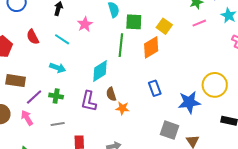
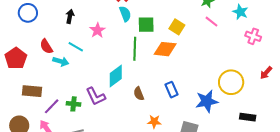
pink line: (199, 23) -> (211, 22), turned 64
orange diamond: (151, 47) -> (165, 49), turned 40
cyan arrow: (58, 68) -> (61, 61), moved
brown semicircle: (111, 94) -> (139, 94), moved
purple L-shape: (89, 101) -> (96, 96), moved, turned -35
orange star: (122, 108) -> (154, 122), moved

